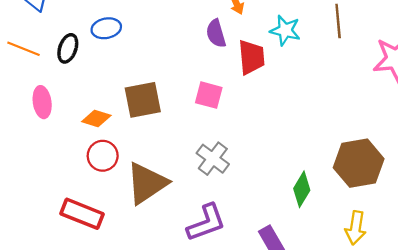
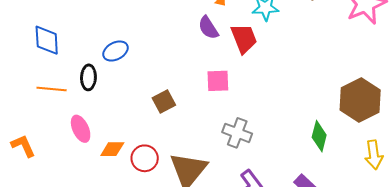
brown square: (143, 100) -> (164, 102), size x0.7
orange diamond: (96, 119) -> (112, 149), moved

